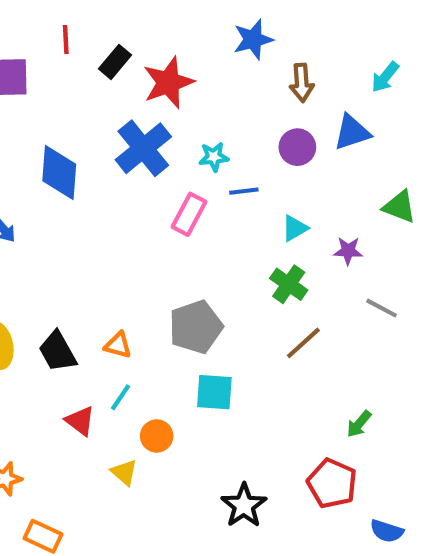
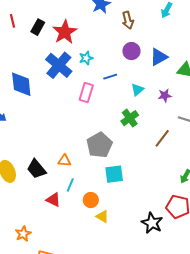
blue triangle: (352, 132) -> (159, 57), moved
cyan star: (214, 157) -> (86, 58), moved
green cross: (289, 284) -> (130, 118), moved, turned 30
brown line: (303, 343) -> (162, 138), moved
yellow triangle: (124, 472) -> (102, 216), moved
black star: (244, 505) -> (152, 223), moved

